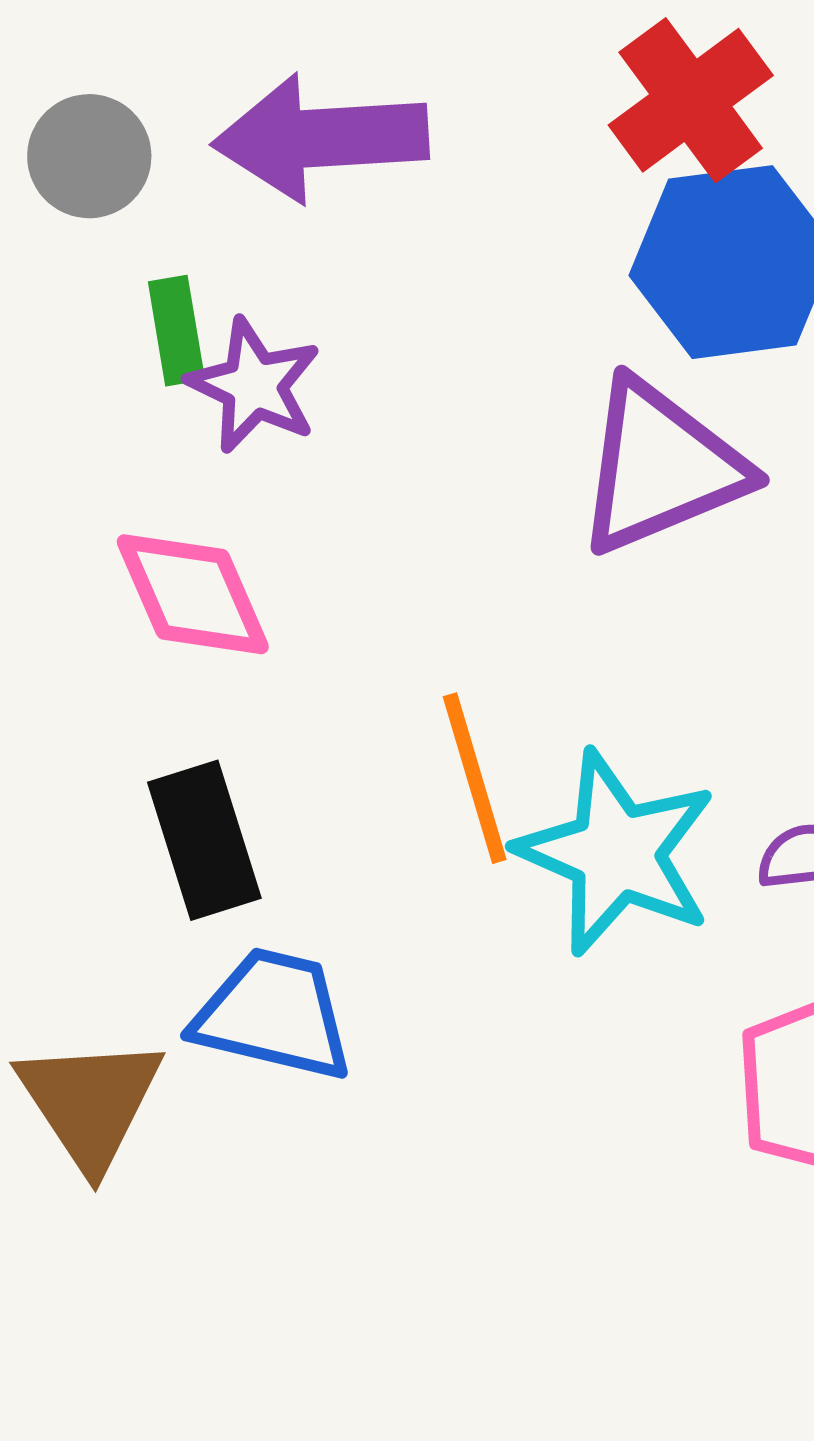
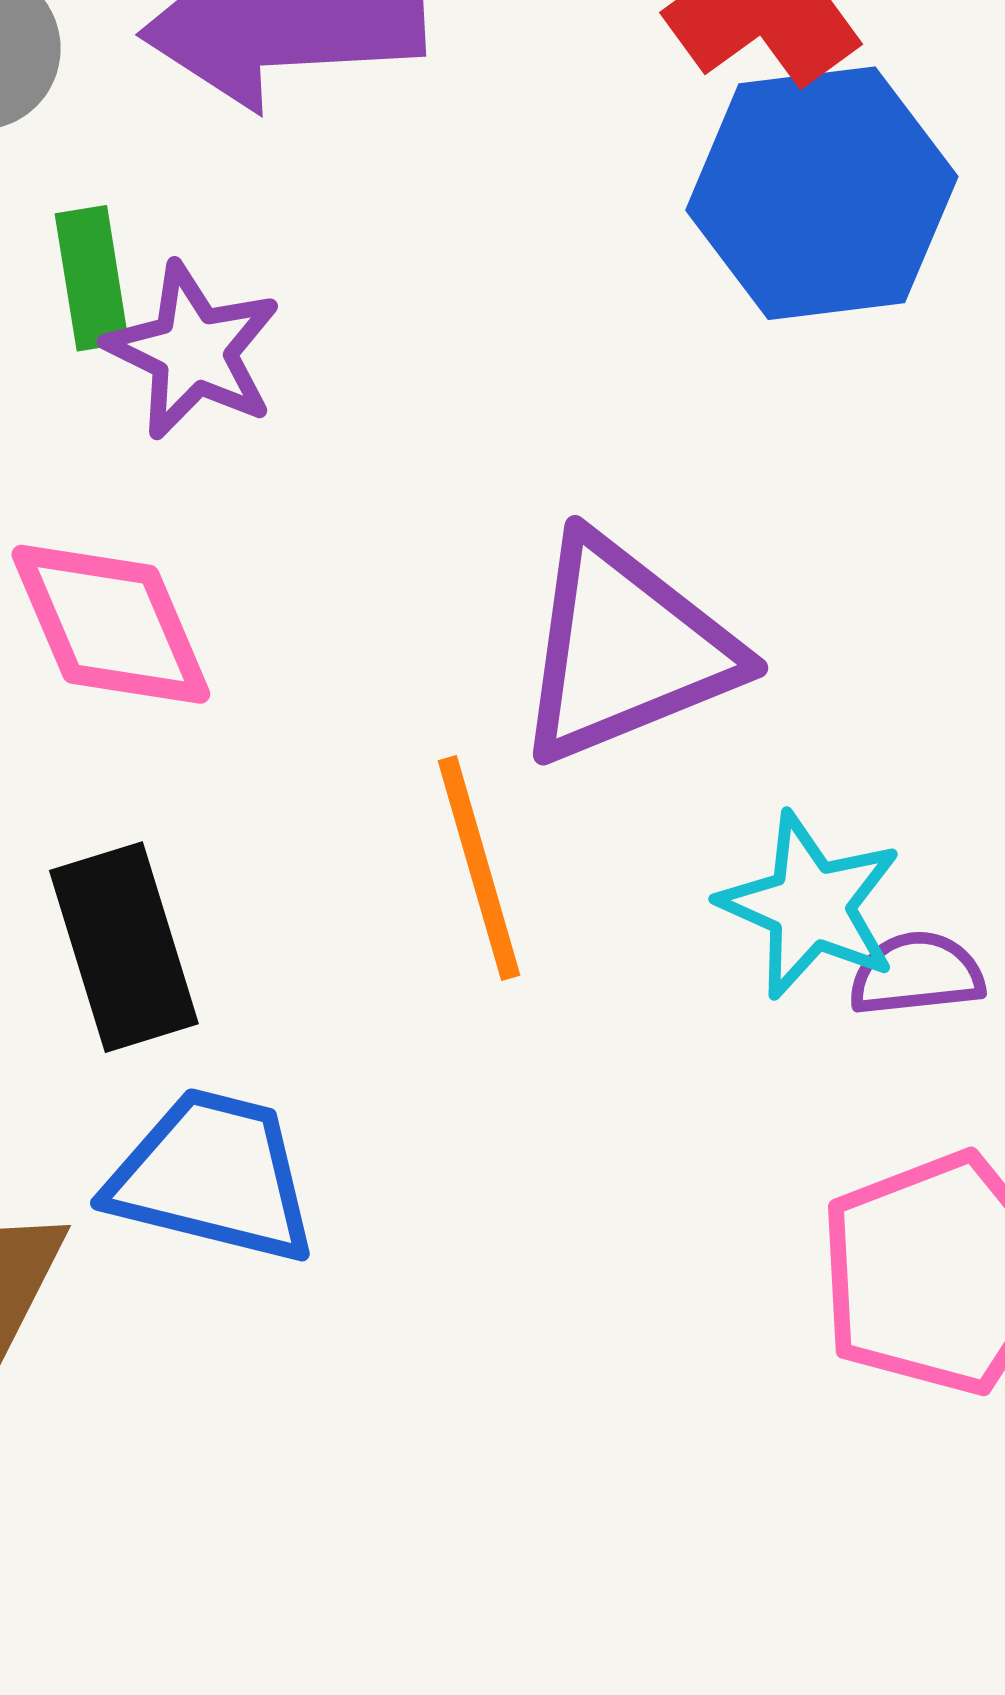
purple triangle: (661, 467) -> (625, 649), moved
cyan star: (616, 853) -> (810, 906), moved, size x0.7

